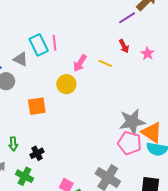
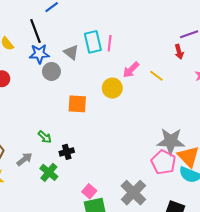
red arrow: (124, 46) -> (179, 52), moved
green arrow: (13, 144) -> (45, 137), turned -56

